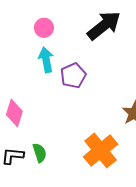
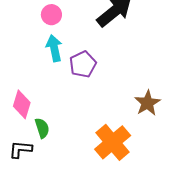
green semicircle: (40, 153) -> (42, 128), moved

